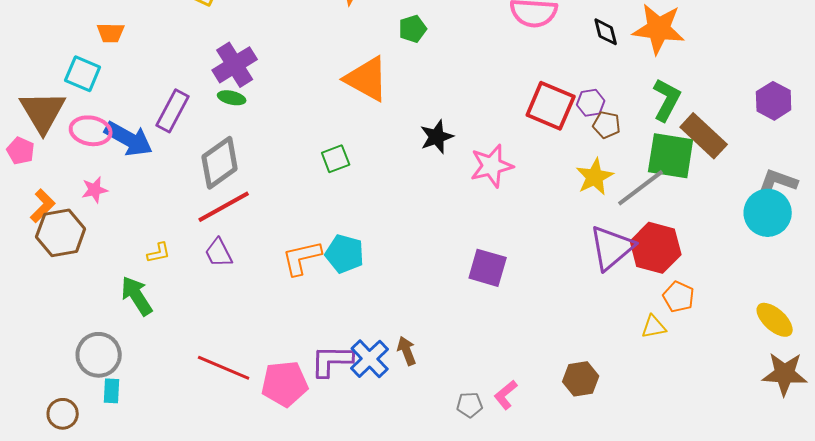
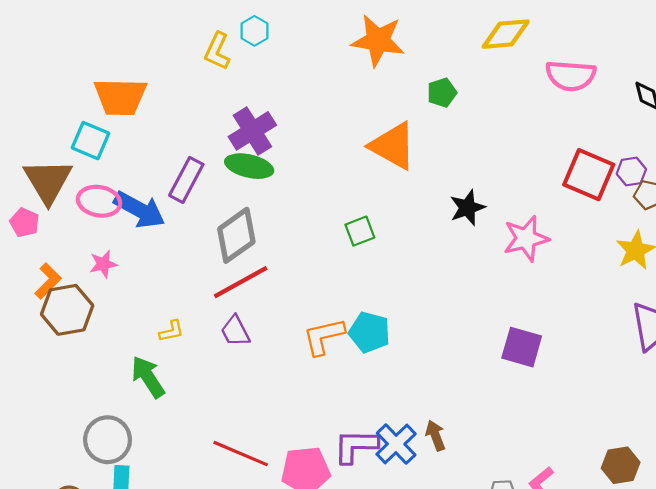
orange trapezoid: (111, 33) -> (120, 97), size x1.8
green ellipse: (232, 98) -> (249, 166), size x1.6

